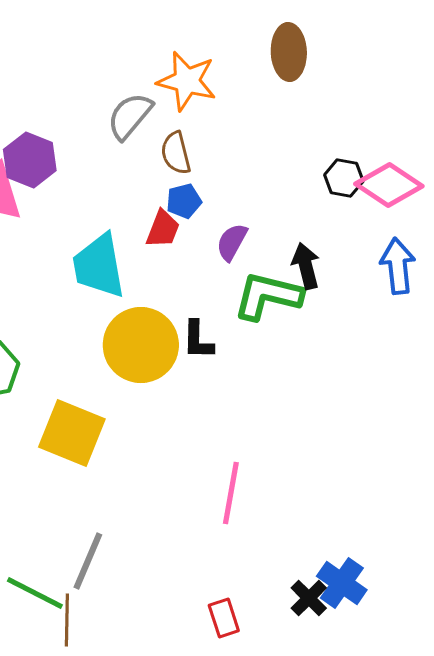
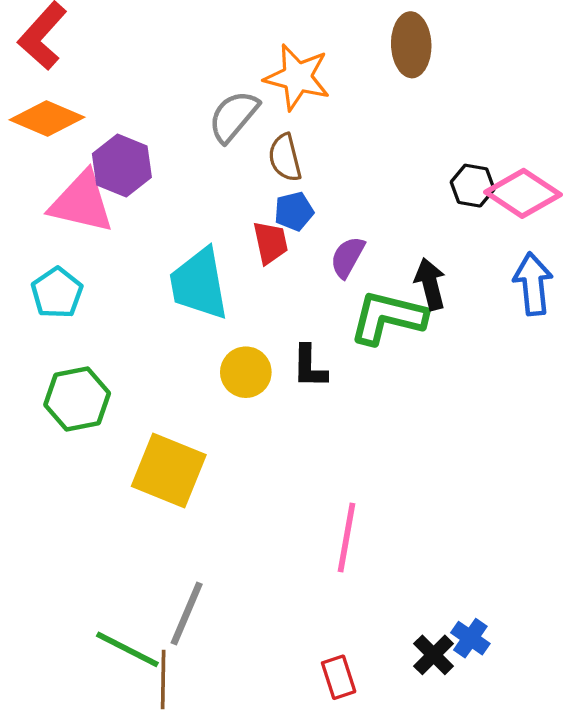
red trapezoid: (163, 229) -> (270, 243), turned -33
yellow circle: (141, 345) -> (246, 372), size x0.6
blue cross: (342, 583) -> (470, 638), size x0.7

